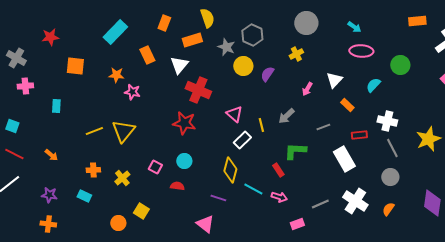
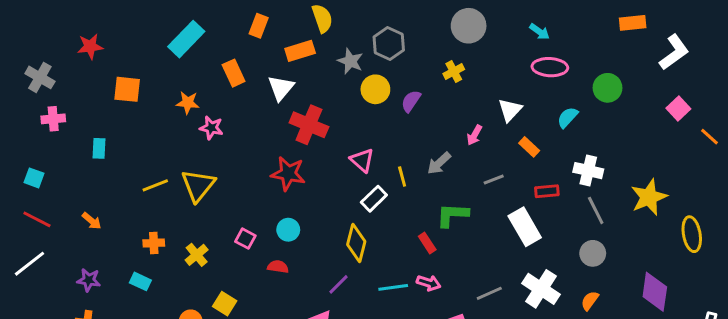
pink arrow: (307, 89) -> (474, 135), moved
cyan line: (253, 189) -> (393, 287), moved, turned -36
purple line: (218, 198) -> (338, 284), turned -63

